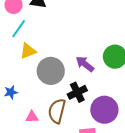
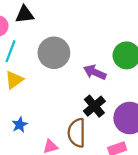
yellow triangle: (28, 51) -> (14, 80), moved
gray circle: (51, 71) -> (54, 53), moved

